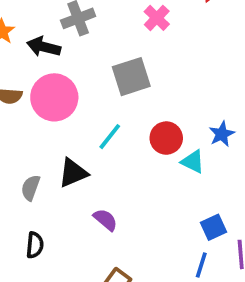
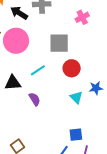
red circle: (166, 138) -> (72, 68), moved
purple semicircle: (105, 220) -> (35, 99), moved

